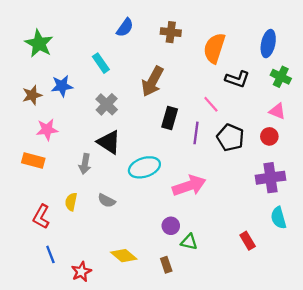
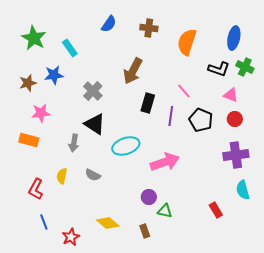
cyan rectangle: (101, 63) -> (70, 48), moved
black L-shape: (237, 79) -> (219, 69), moved
pink triangle: (277, 111) -> (231, 95), moved

